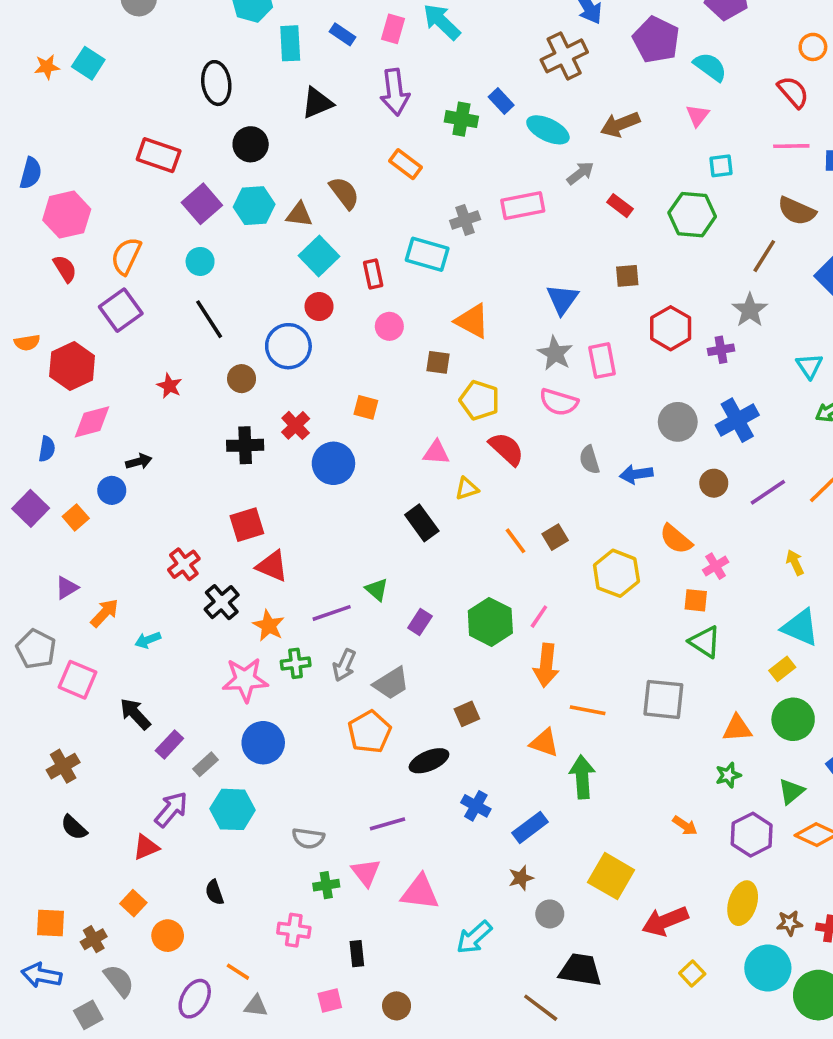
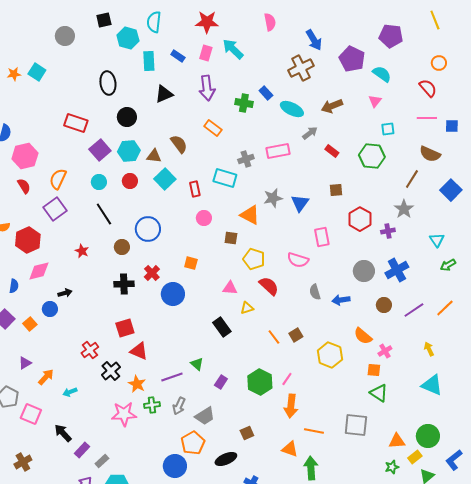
red circle: (319, 307) -> (130, 181), moved
gray star: (555, 353) -> (273, 198), moved, turned 30
yellow rectangle: (782, 669) -> (415, 457), moved
blue circle: (263, 743) -> (175, 466), moved

